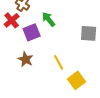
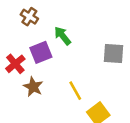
red cross: (12, 20) -> (15, 64), moved

